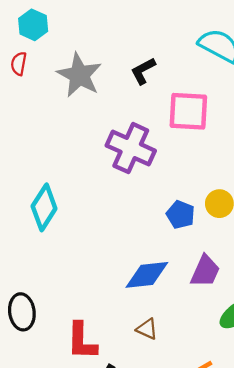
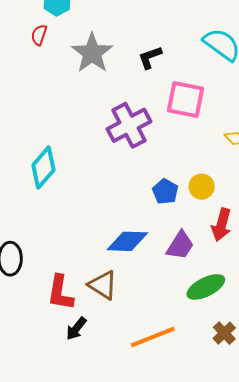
purple cross: (131, 148) -> (129, 125), turned 30
brown triangle: (147, 329) -> (103, 285), moved, size x1.5

